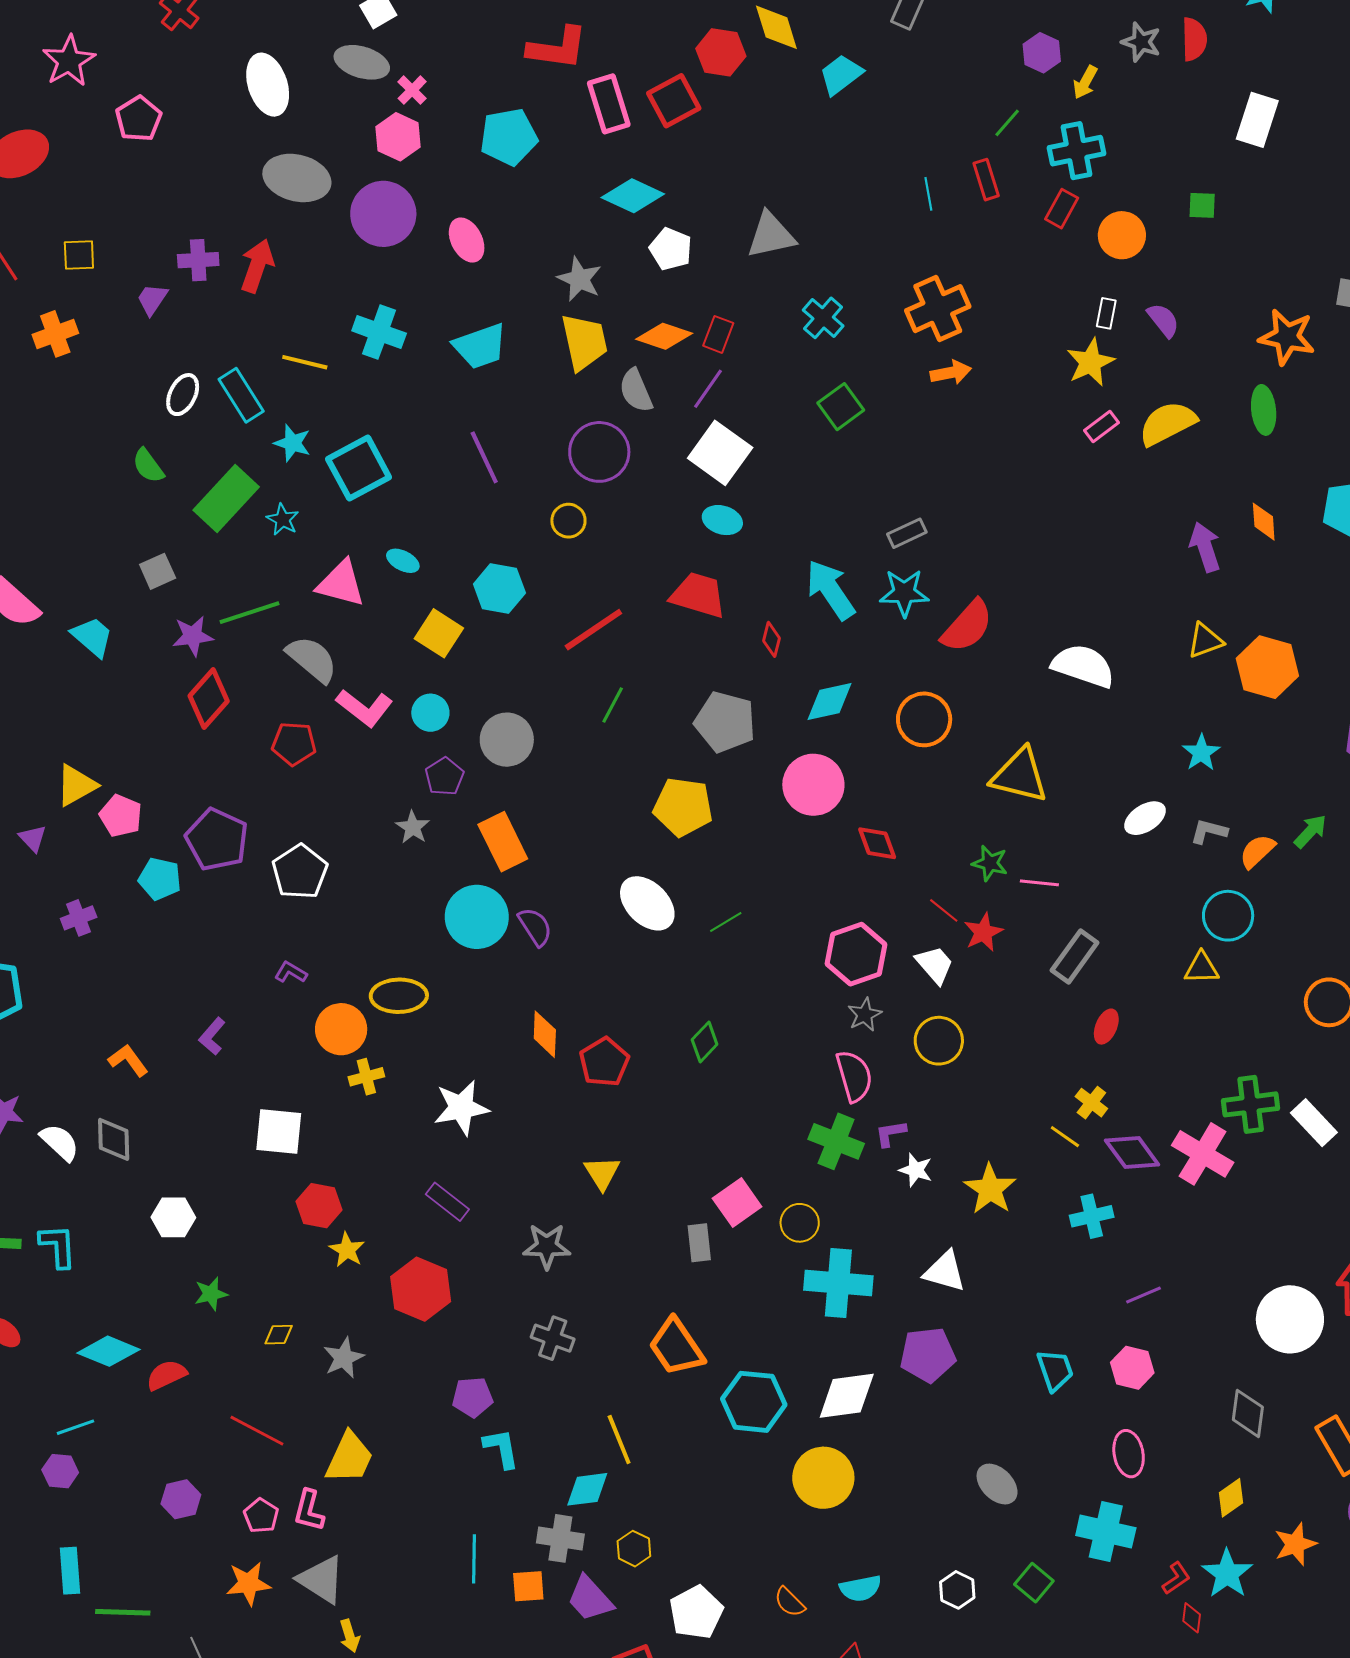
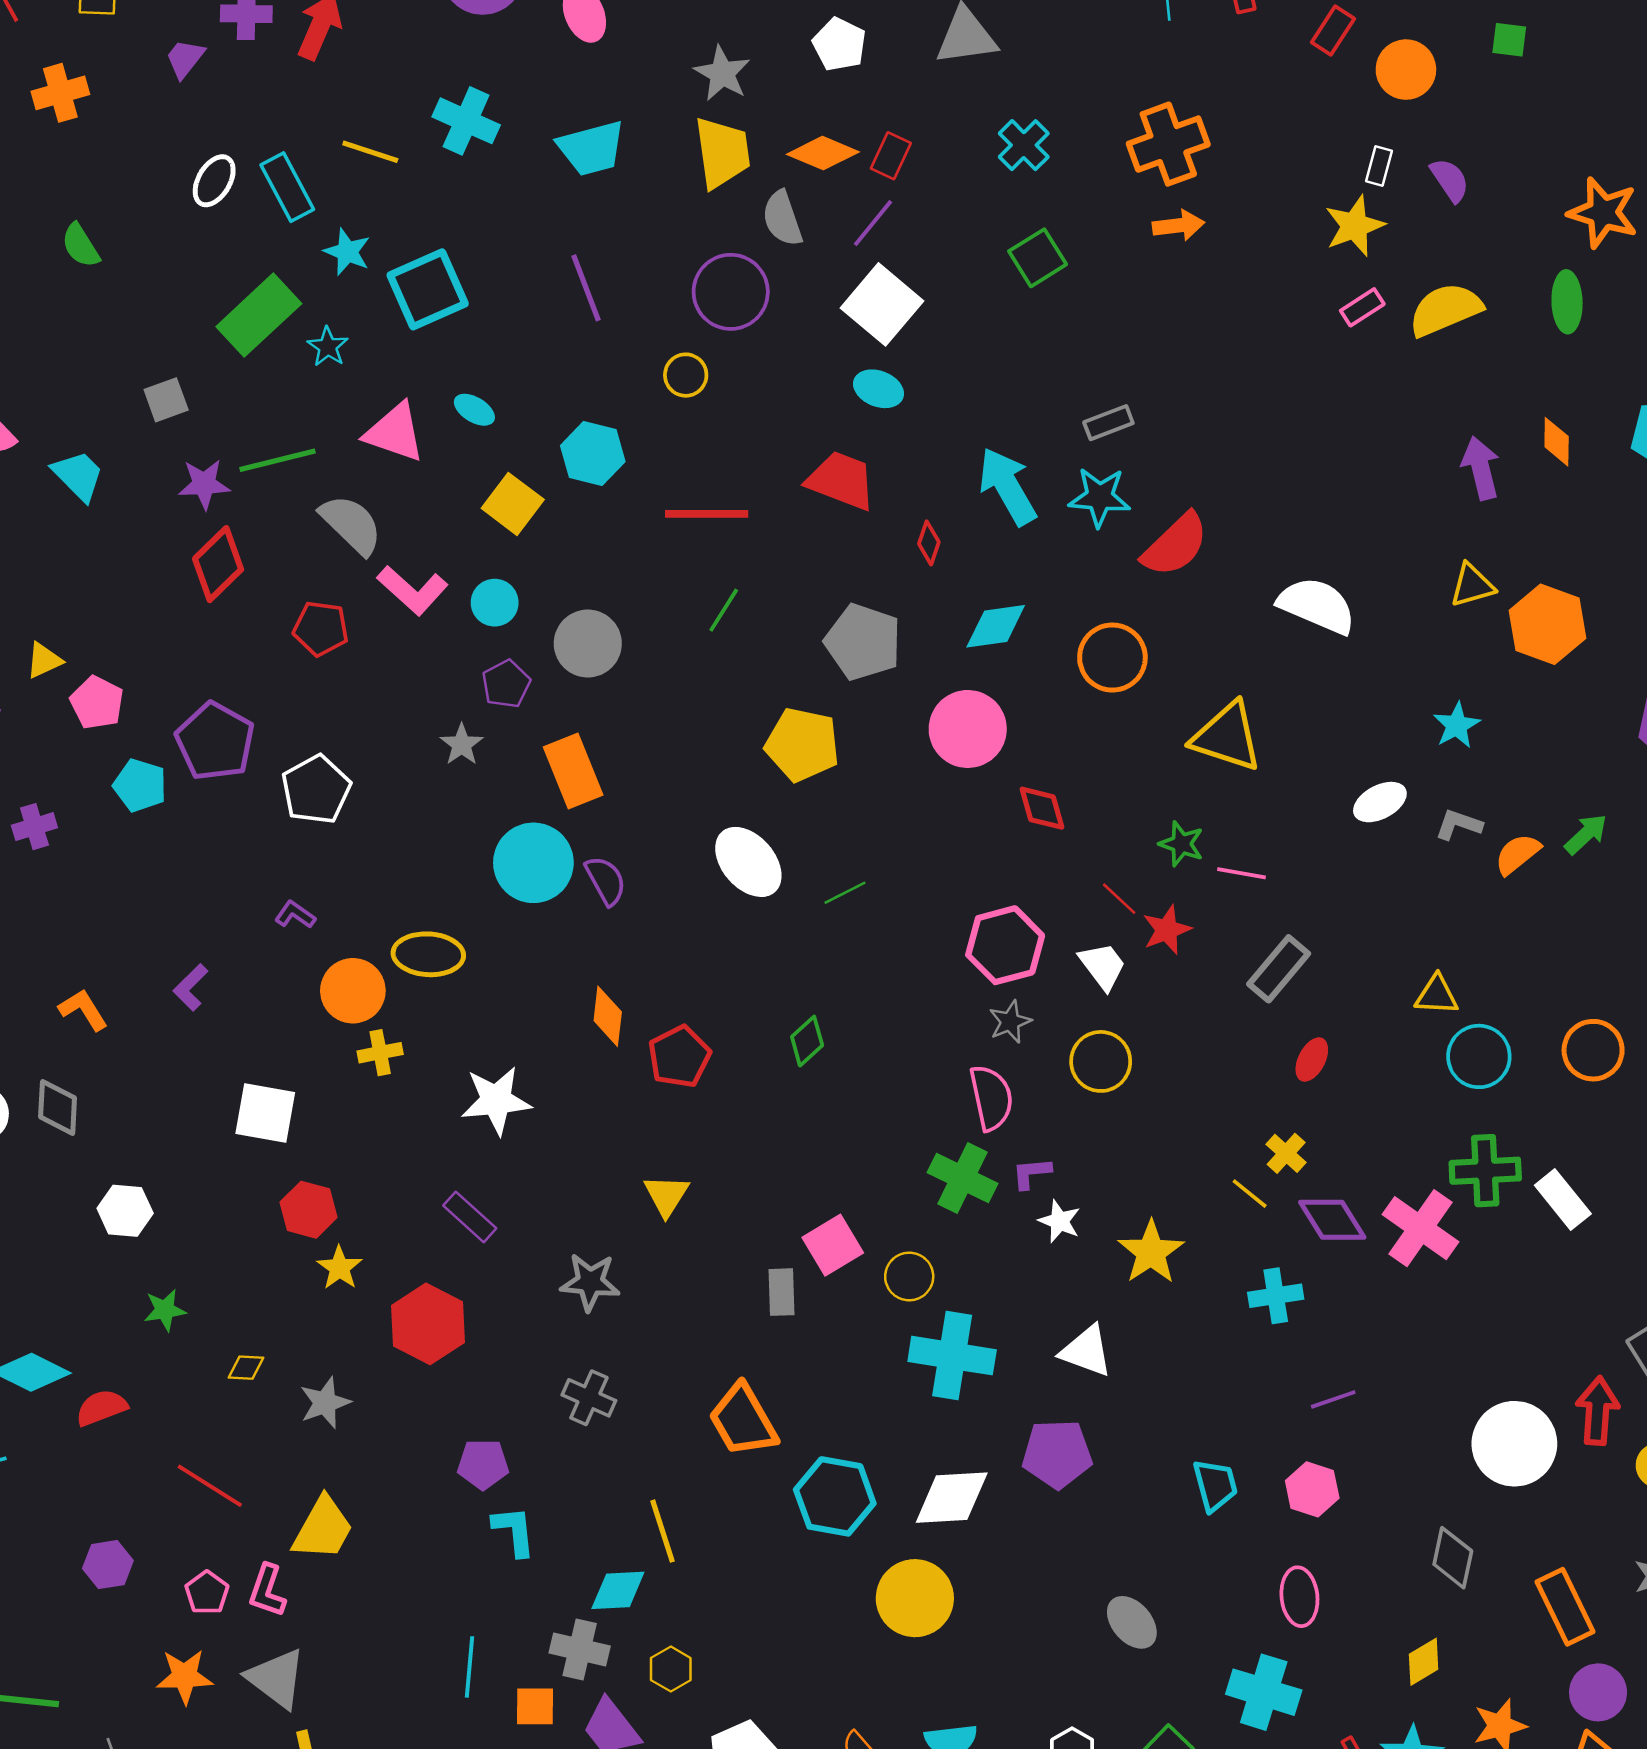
green semicircle: (148, 466) -> (81, 246), moved
red line: (593, 630) -> (707, 514), turned 30
yellow triangle: (76, 785) -> (44, 660), size x0.7
cyan circle: (1228, 916) -> (1479, 1056), moved

